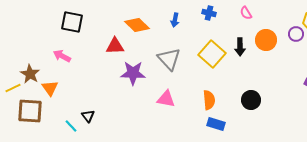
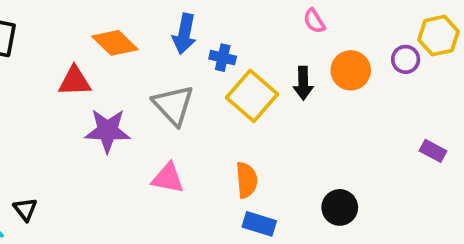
blue cross: (209, 13) -> (223, 58), moved
blue arrow: (175, 20) -> (184, 34), size x1.5
black circle: (251, 100) -> (340, 207), moved

